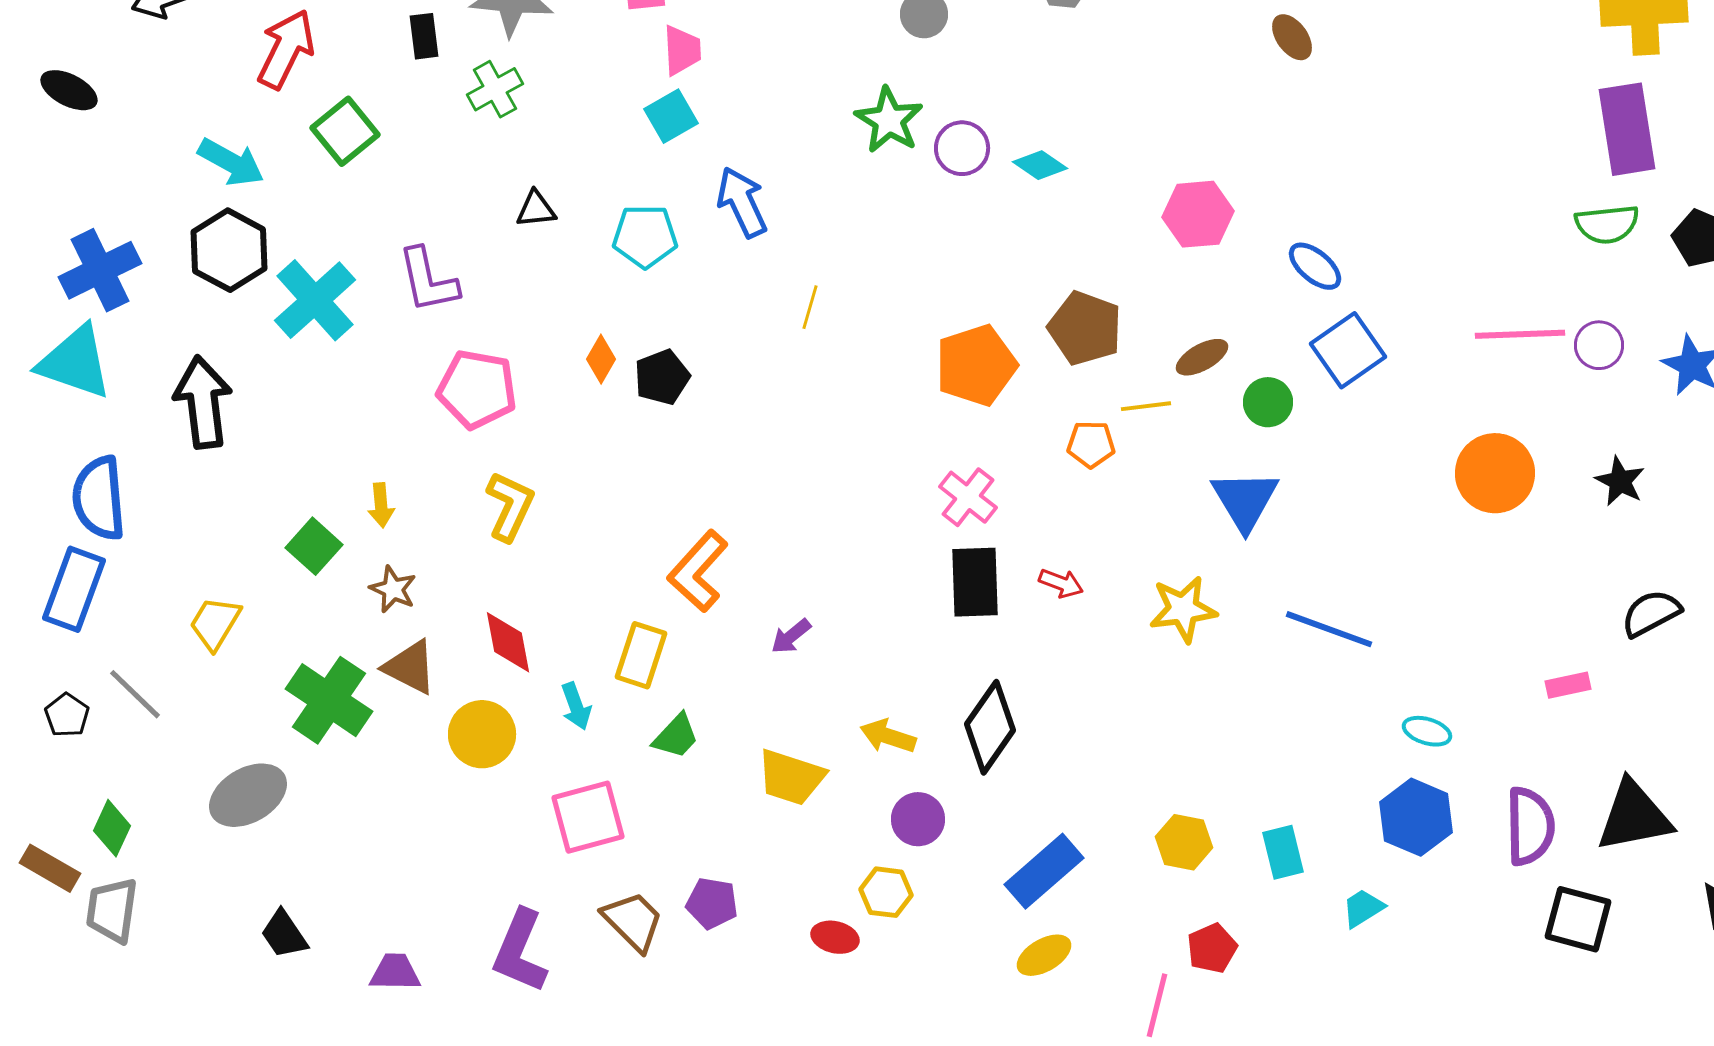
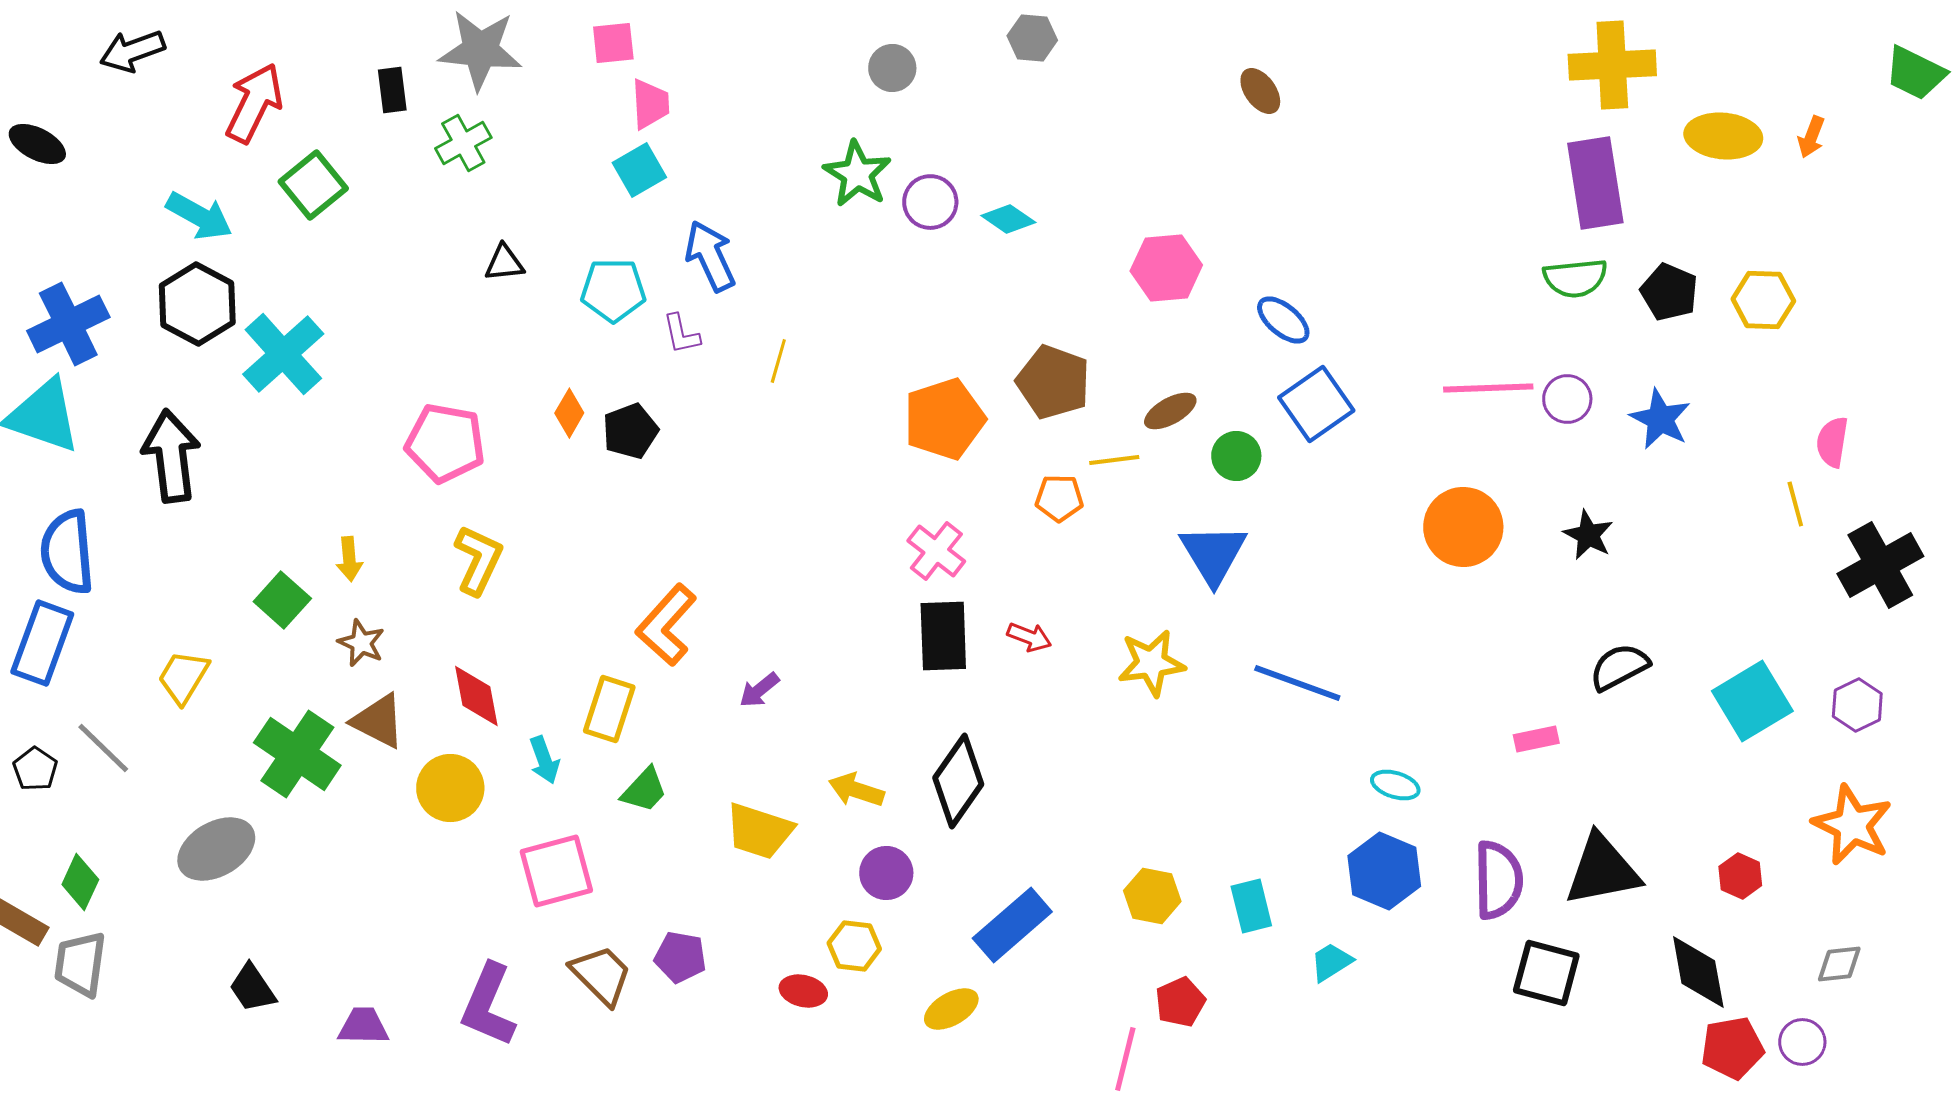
purple L-shape: (428, 280) -> (681, 334), moved, size x0.6
yellow ellipse: (1044, 955) -> (951, 1009), moved

